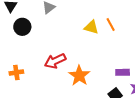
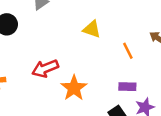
orange line: (111, 24) -> (128, 51), moved

